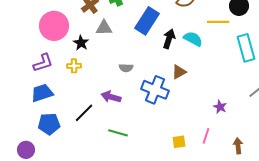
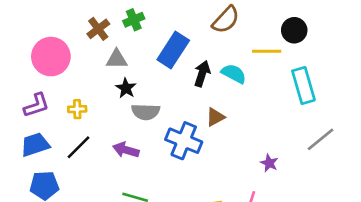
black star: (81, 43) -> (126, 88), moved
gray semicircle: (126, 68) -> (146, 112), size x1.5
black line: (84, 113) -> (79, 147), moved

